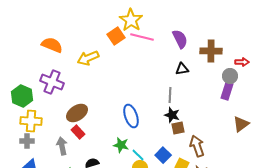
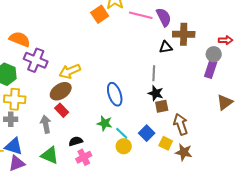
pink line: (142, 37) -> (141, 15), moved
orange semicircle: (52, 45) -> (20, 39), moved
brown cross: (211, 51) -> (184, 34), moved
yellow arrow: (88, 58) -> (70, 71), moved

